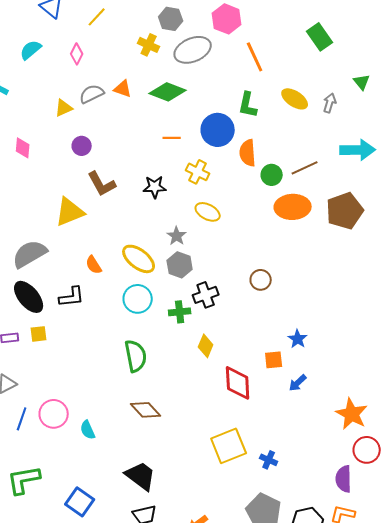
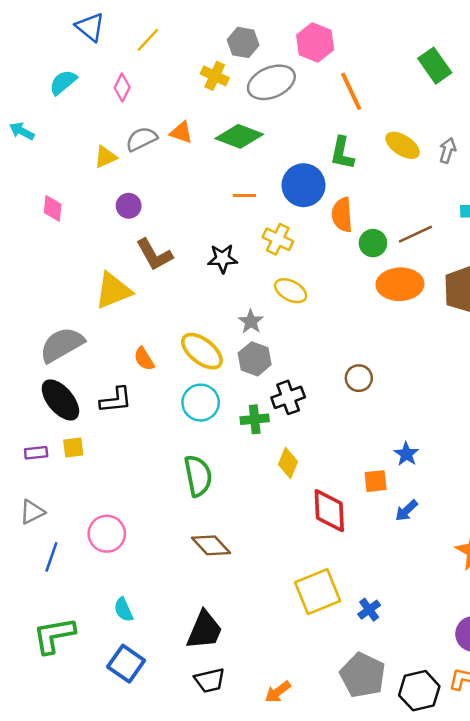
pink circle: (54, 414) -> (107, 534), moved
cyan semicircle: (88, 430) -> (123, 610), moved
blue cross: (269, 460) -> (369, 610), turned 30
black trapezoid: (141, 476) -> (204, 630), turned 76

